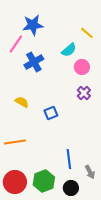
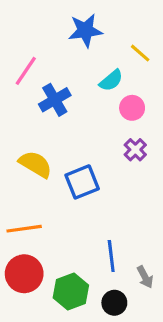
blue star: (33, 25) -> (85, 31), moved
yellow semicircle: (22, 102) -> (35, 164), size x1.5
blue square: (51, 113) -> (82, 182), size x1.5
red circle: (15, 182) -> (24, 274), moved

